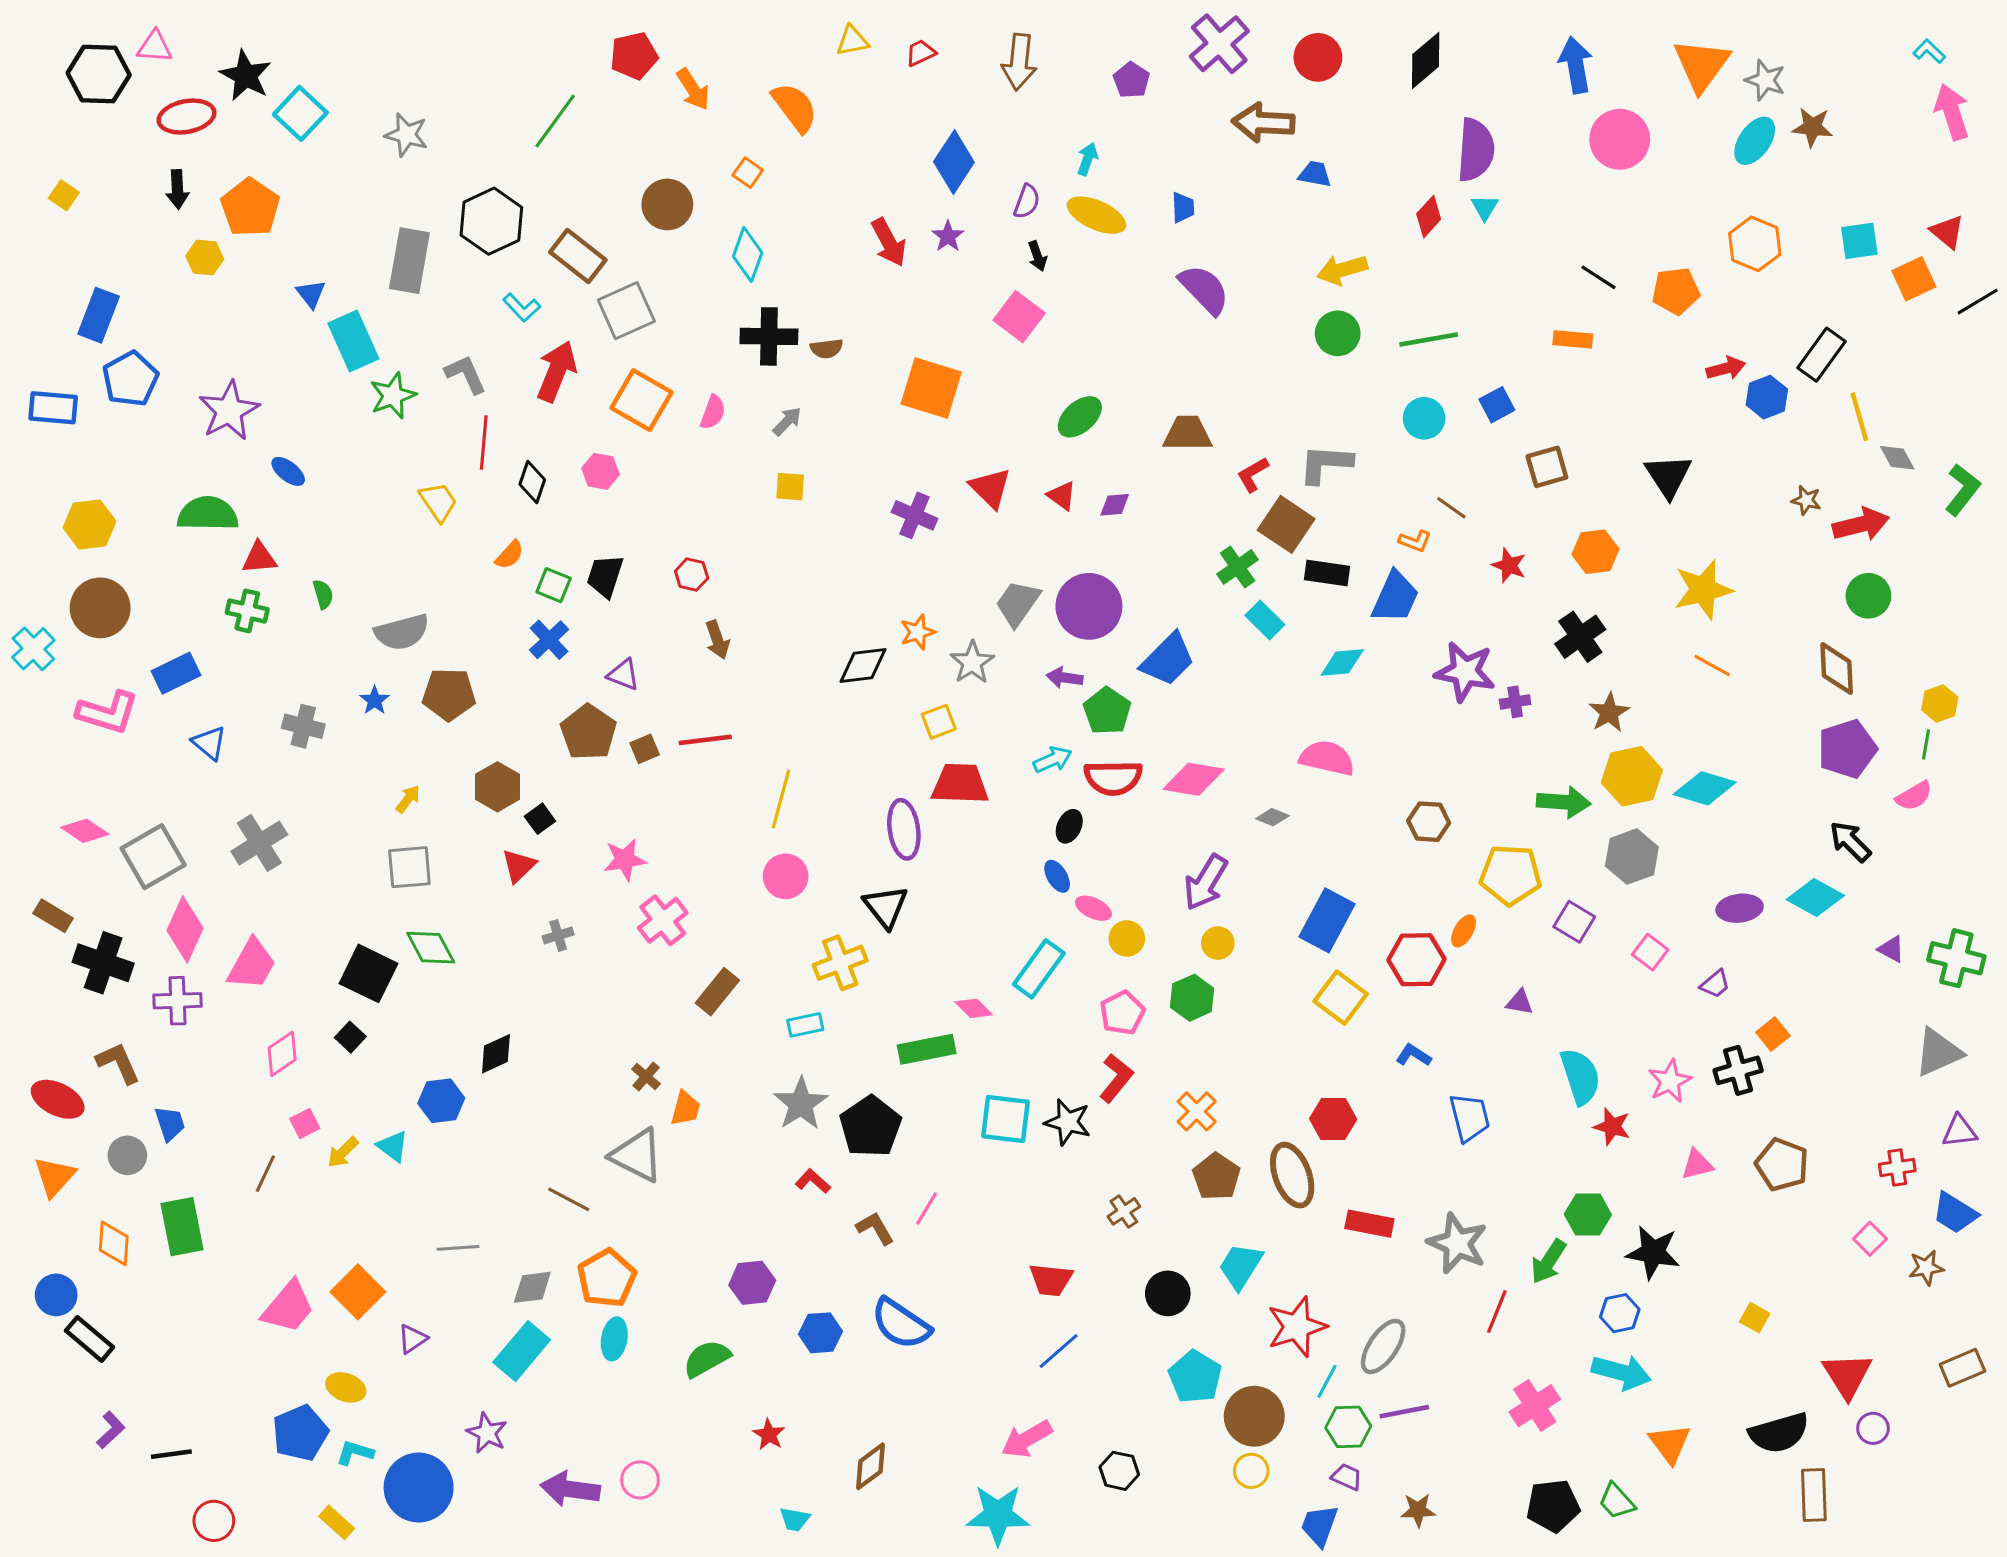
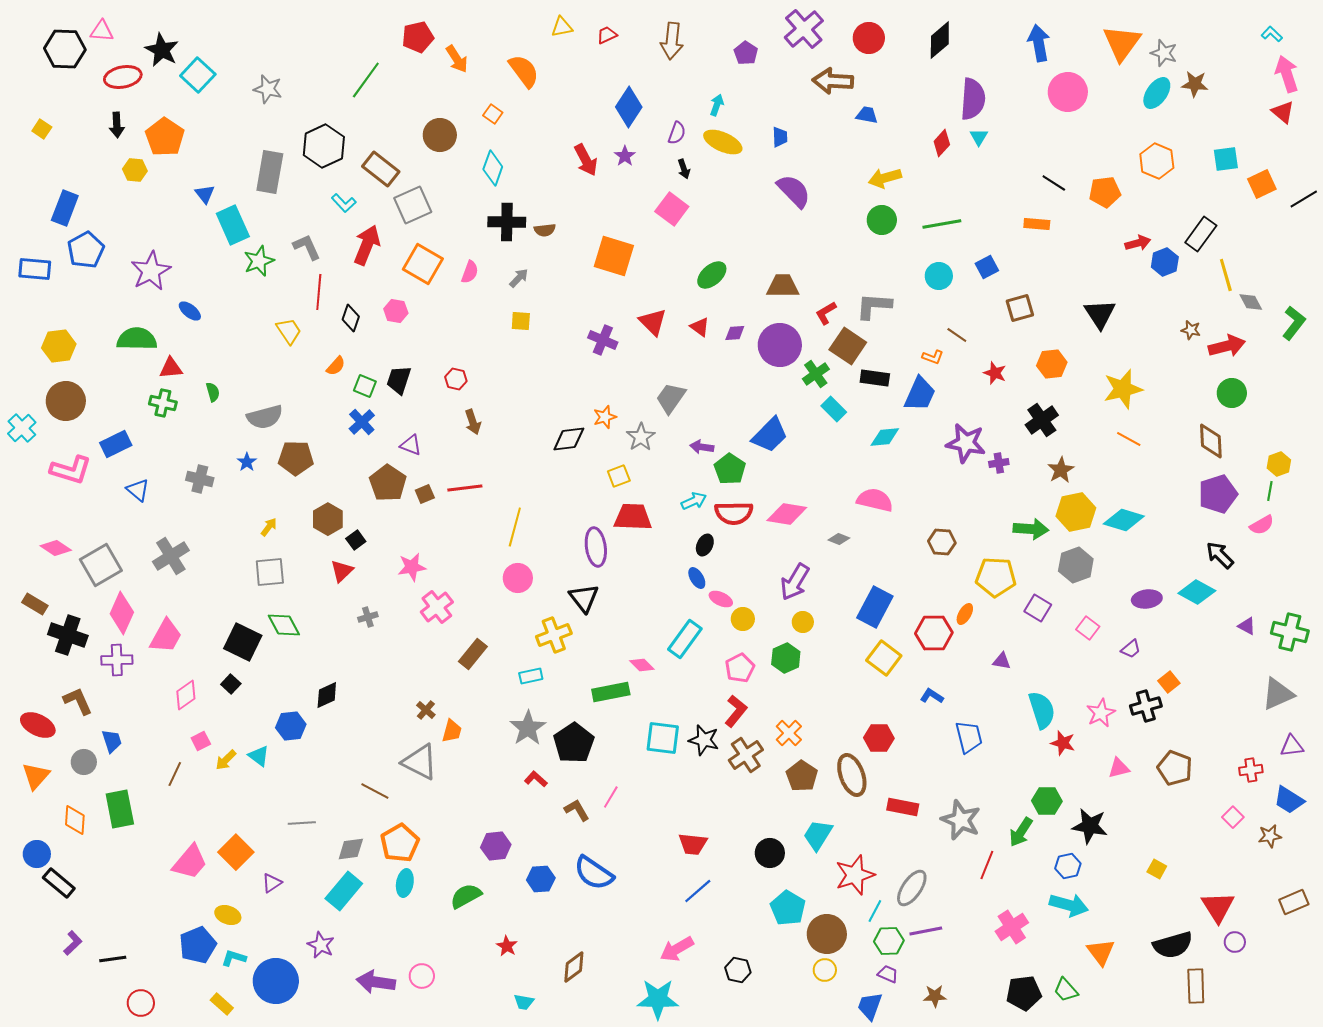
red triangle: (1947, 232) -> (1283, 112), moved
purple circle: (1089, 606) -> (780, 345), moved
brown cross: (1124, 1211) -> (746, 755), moved, size x1.6

